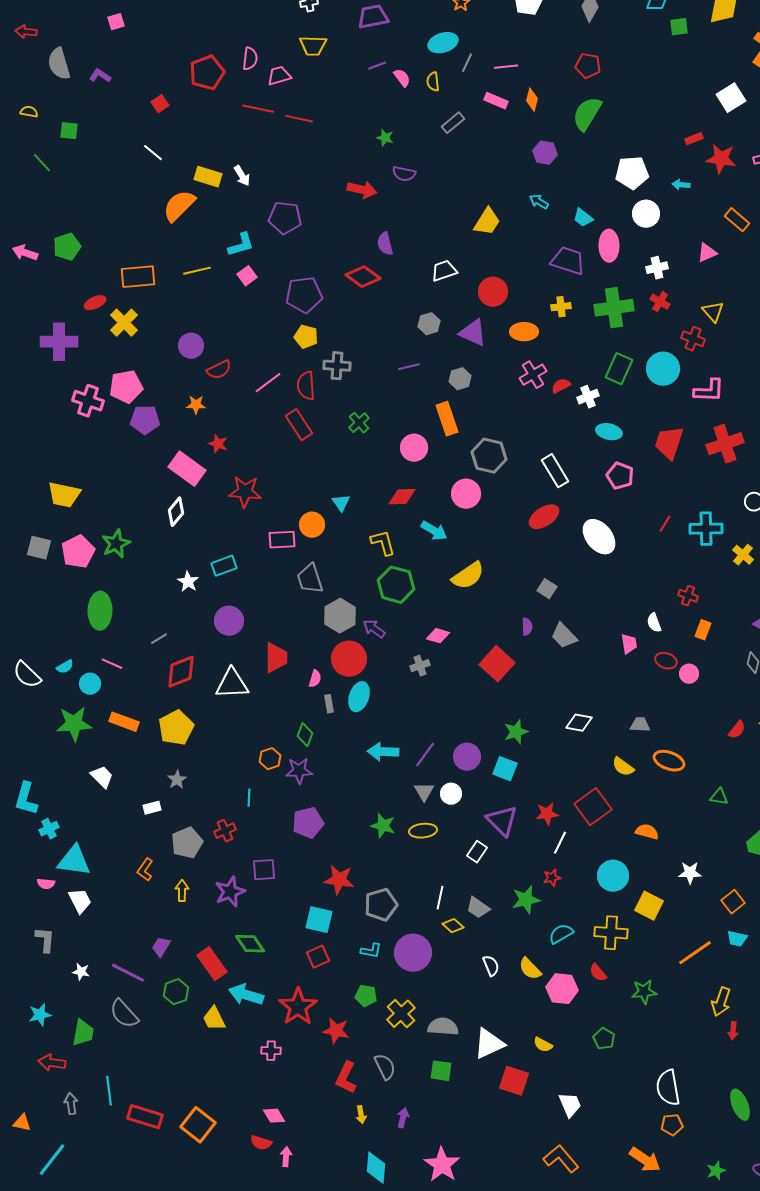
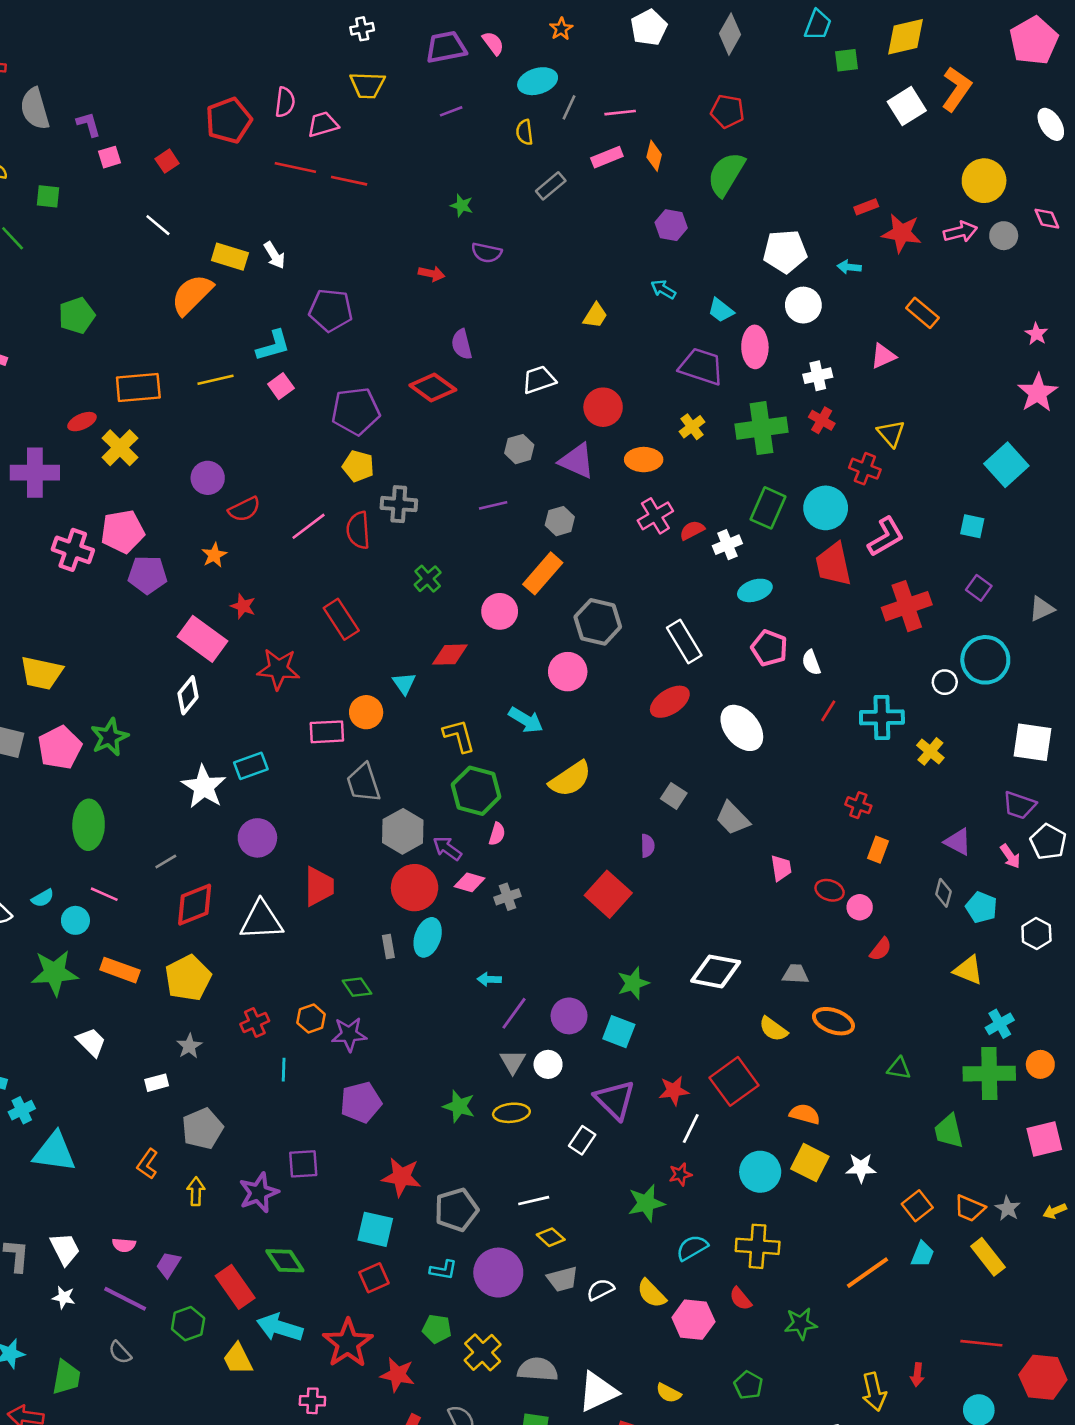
pink square: (116, 22) -> (109, 157), moved
purple L-shape: (100, 76) -> (89, 124), turned 40
pink semicircle: (402, 78) -> (493, 43), moved
white square: (731, 98) -> (907, 106), moved
pink rectangle: (496, 101) -> (607, 157), turned -45
red arrow: (362, 190) -> (432, 274), size x0.7
yellow trapezoid: (487, 222) -> (595, 316), size x0.7
green pentagon: (67, 247) -> (77, 316), moved
yellow cross: (561, 307) -> (692, 427), turned -30
pink L-shape: (709, 391) -> (886, 537), turned -32
orange star: (196, 405) -> (214, 555), turned -30
orange rectangle: (447, 419) -> (543, 573), turned 60
red rectangle: (299, 425) -> (341, 619), moved
cyan ellipse: (609, 432) -> (755, 590), turned -30
red trapezoid: (669, 443) -> (833, 564), moved, turned -30
red diamond: (402, 497) -> (450, 655), moved
white star: (188, 582) -> (204, 787), size x1.6
white semicircle: (654, 623) -> (811, 662), moved
pink diamond: (438, 636) -> (470, 882), moved
gray trapezoid: (564, 636) -> (733, 818), moved
pink semicircle: (315, 679) -> (497, 834), moved
white diamond: (579, 723) -> (716, 971), size x1.4
red semicircle: (737, 730) -> (881, 949), moved
green diamond: (305, 735) -> (357, 987), turned -55
cyan arrow: (383, 752) -> (489, 979), moved, size x0.6
red cross: (225, 831) -> (255, 1022), moved
pink semicircle: (46, 884) -> (124, 1245), moved
white line: (440, 898) -> (534, 1201), turned 65
white trapezoid: (80, 901) -> (65, 1249), moved
yellow square: (649, 906) -> (810, 1163), moved
gray trapezoid: (478, 908) -> (562, 1279), moved, turned -50
cyan trapezoid: (737, 939) -> (922, 1254), turned -80
white semicircle: (491, 966) -> (600, 1290), turned -95
yellow arrow: (721, 1002) -> (874, 1392), moved, turned -32
gray semicircle: (124, 1014) -> (120, 1352), size x0.6

